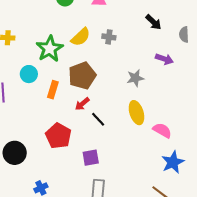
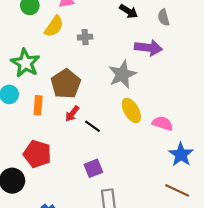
yellow semicircle: (81, 37) -> (54, 26), moved
purple arrow: (164, 59) -> (148, 48), size x1.4
gray star: (135, 78) -> (122, 74), size x1.5
red pentagon: (58, 136) -> (37, 154), moved

